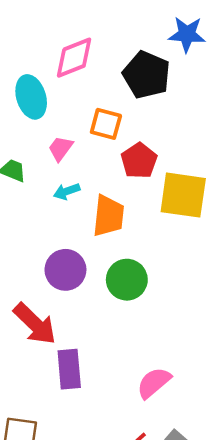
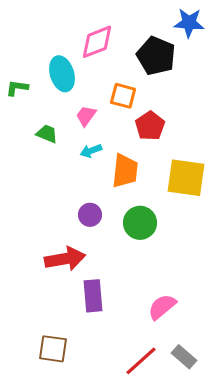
yellow square: (183, 195) -> (186, 178), moved
purple circle: (65, 270) -> (90, 215), size x0.7
red arrow: (35, 324) -> (65, 259), turned -54

